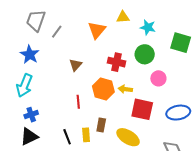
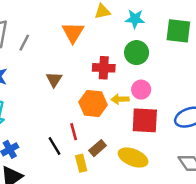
pink circle: (158, 78) -> (141, 90), moved
red line: (78, 102) -> (74, 132), moved
brown rectangle: (101, 125) -> (98, 148), turned 48
black line: (67, 137) -> (54, 146), moved

